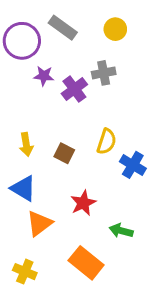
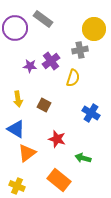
yellow circle: (115, 29) -> (94, 29), moved, size x1.5
gray cross: (104, 73) -> (80, 50), moved
purple star: (44, 76) -> (30, 66), moved
yellow semicircle: (107, 142) -> (73, 78), moved
red star: (83, 203) -> (57, 139), turned -30

